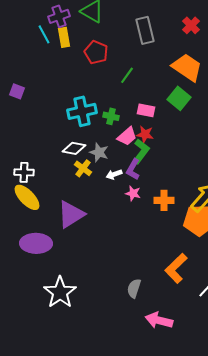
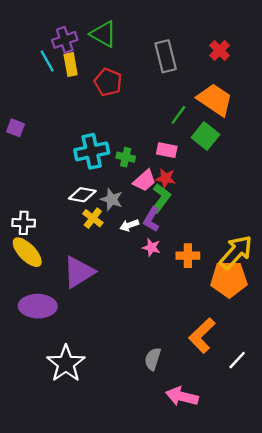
green line: (127, 75) -> (178, 115), moved

